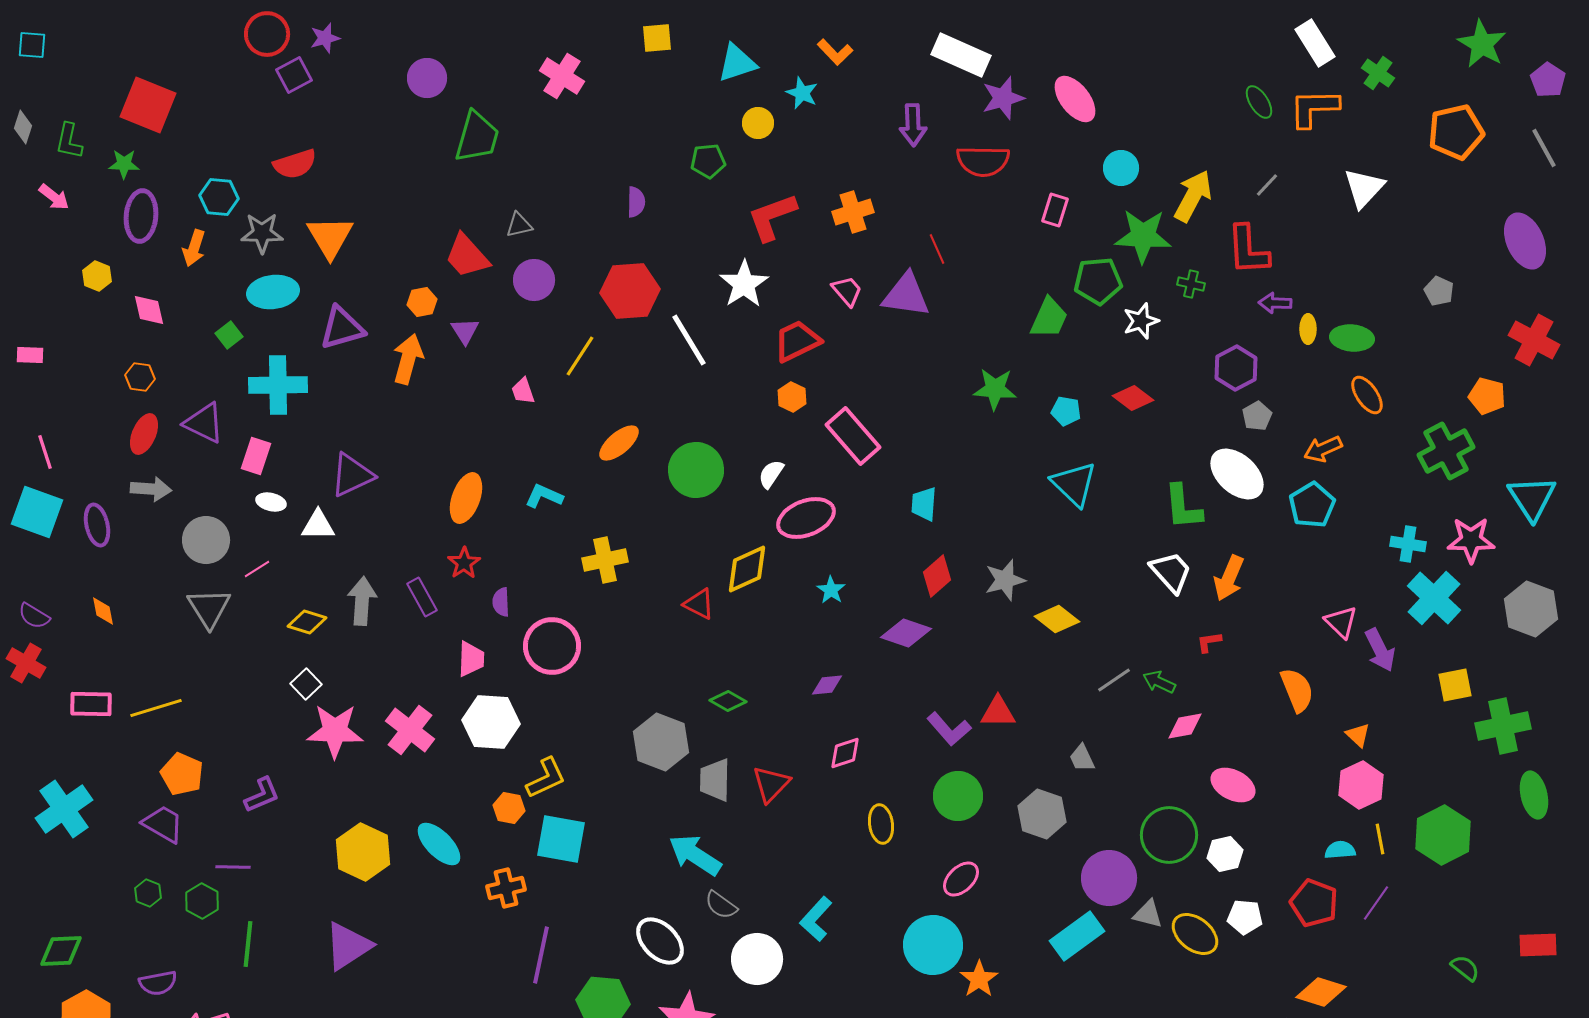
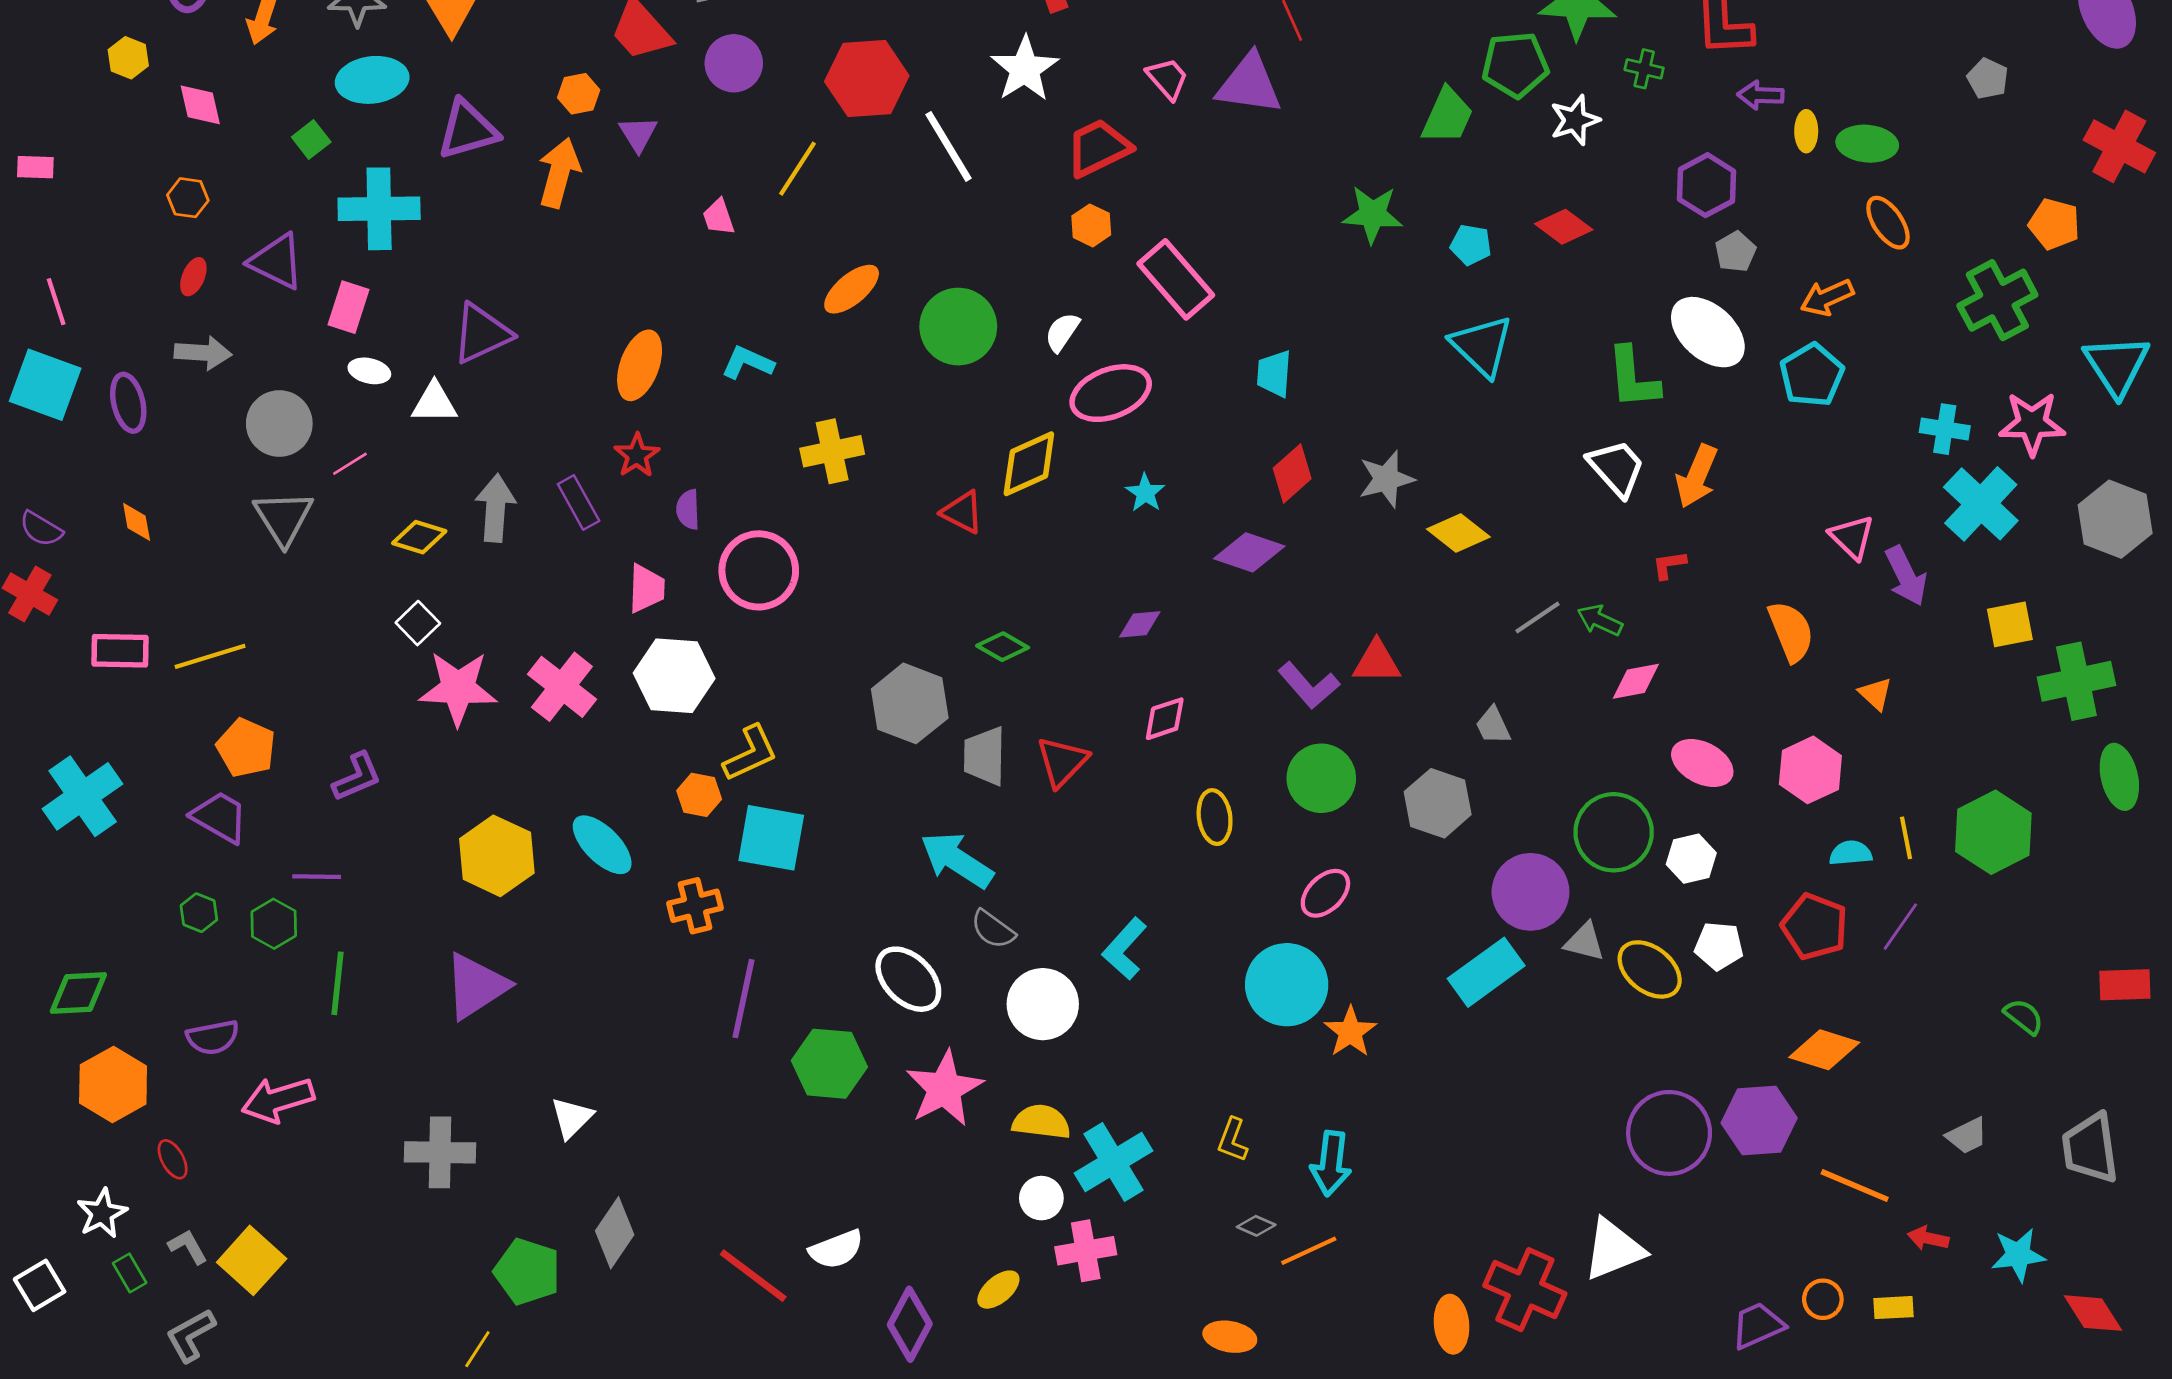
red ellipse: (144, 434) -> (193, 277), size x0.7
pink hexagon: (1361, 785) -> (1810, 770), moved

